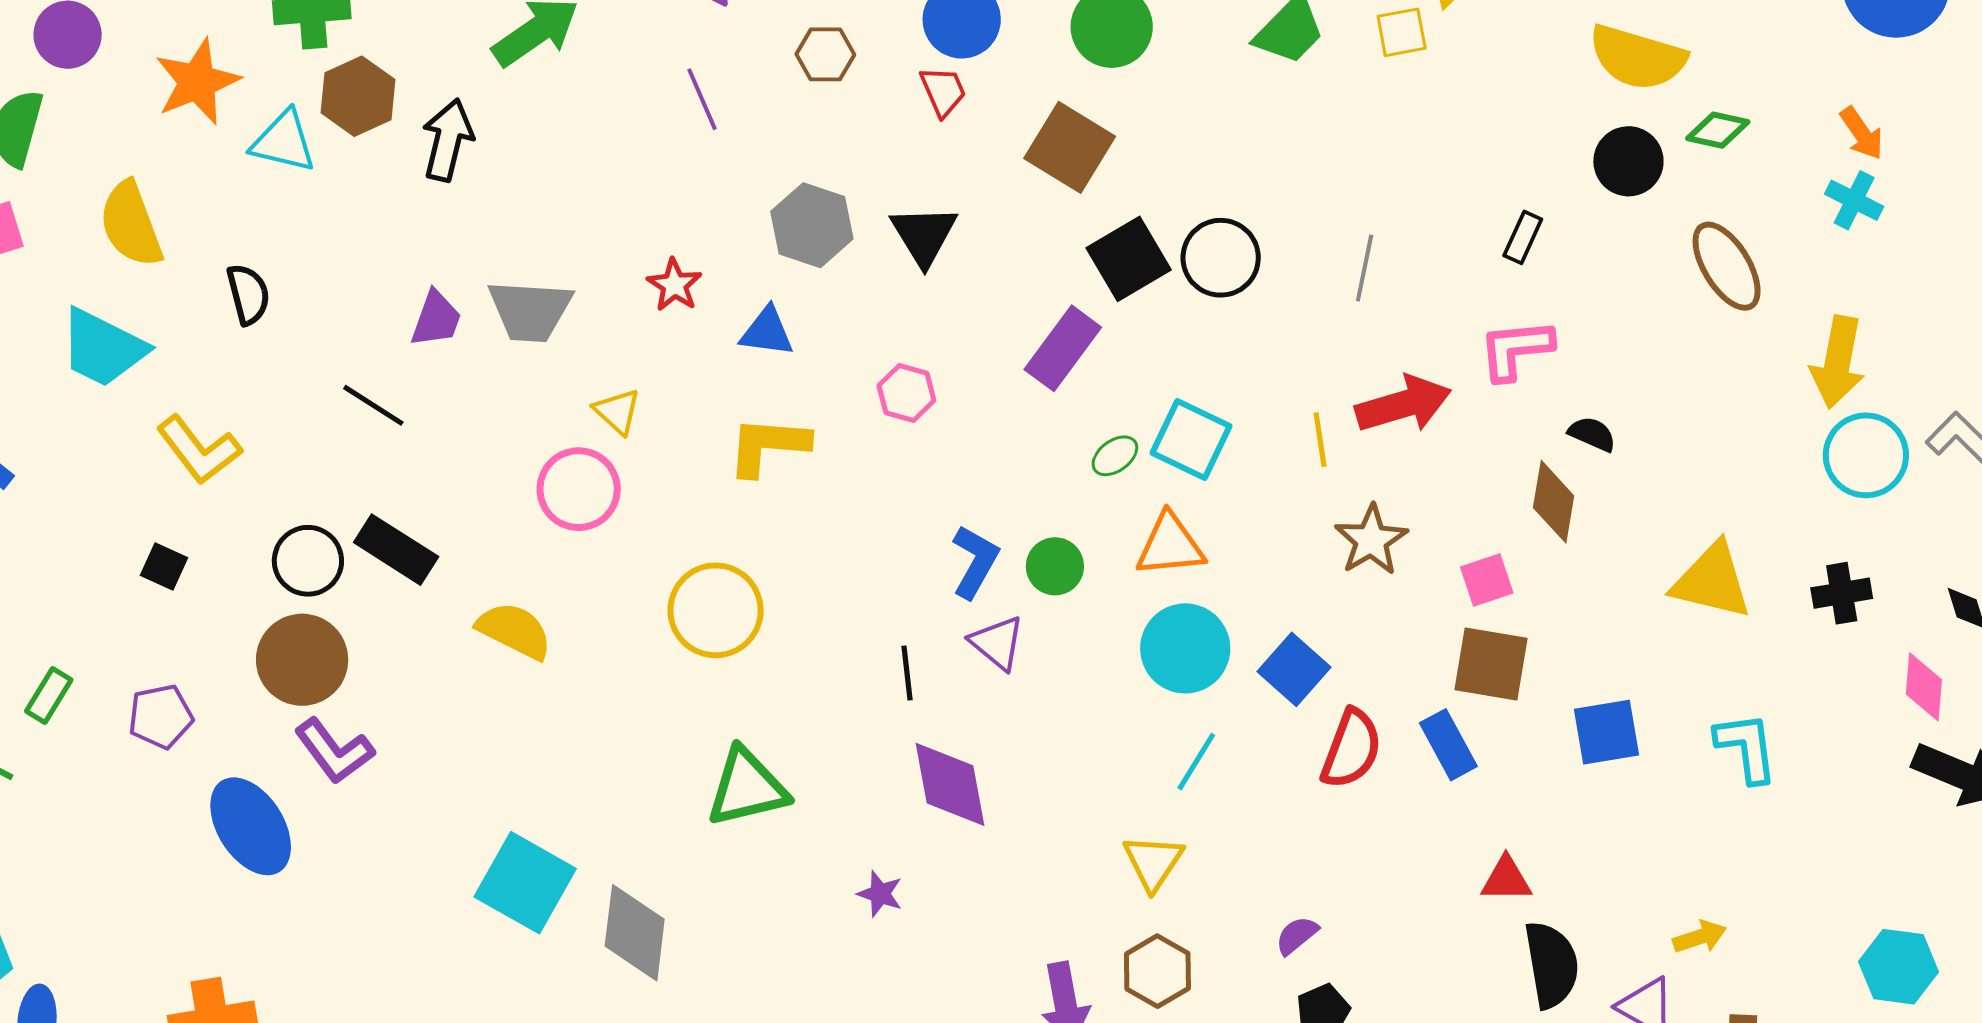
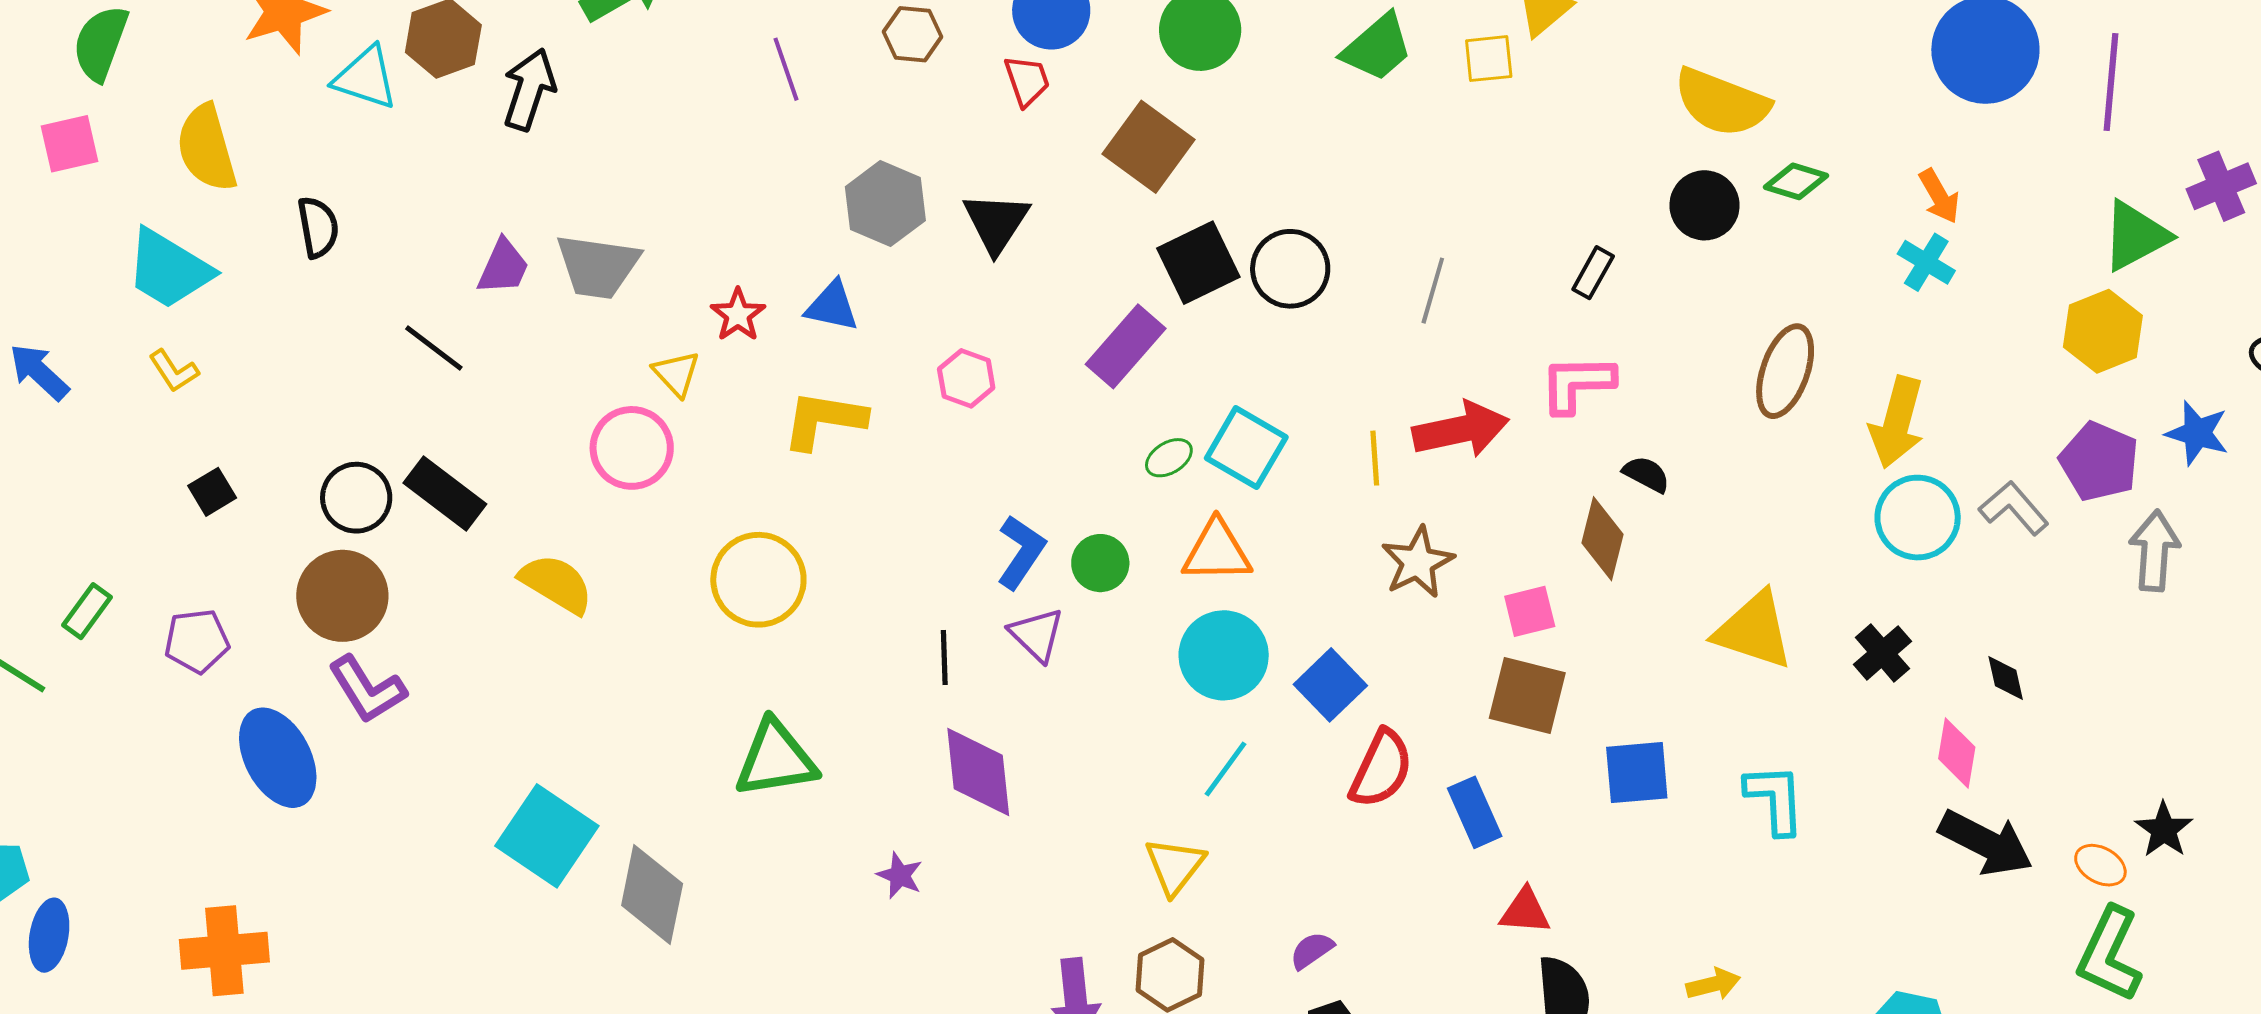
brown ellipse: (1727, 266) -> (1785, 371), moved, turned 46
red star: (674, 285) -> (738, 315), moved
yellow L-shape: (199, 450) -> (174, 371), moved, size x0.6
black square: (164, 567) -> (212, 492), turned 30
black cross: (1842, 593) -> (1882, 653), turned -36
blue rectangle: (1448, 745) -> (1475, 812), moved

